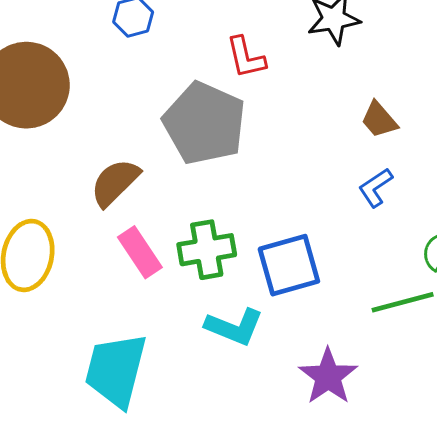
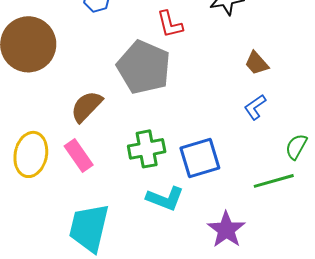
pink rectangle: (140, 252) -> (79, 155), moved

